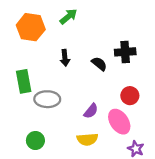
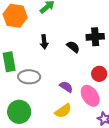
purple semicircle: (91, 111) -> (66, 87), turned -96
yellow semicircle: (87, 139) -> (63, 111), turned -30
green circle: (35, 140) -> (19, 112), size x1.5

